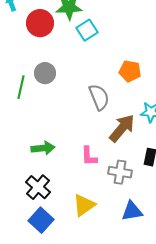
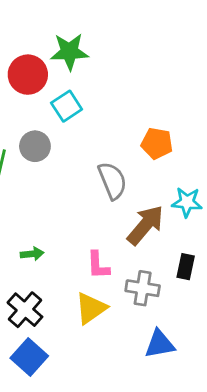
cyan square: (87, 30) -> (67, 106), moved
green arrow: (43, 148) -> (32, 254), size x0.7
yellow triangle: (84, 205) -> (91, 308), moved

